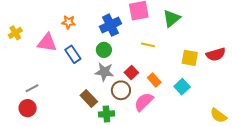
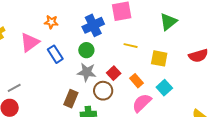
green triangle: (172, 18) -> (168, 22), moved
pink triangle: (47, 43) -> (30, 42), turned -45
yellow square: (190, 58) -> (159, 58), moved
brown rectangle: (89, 99) -> (71, 99), turned 66
pink semicircle: (144, 102) -> (142, 103), moved

